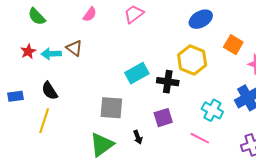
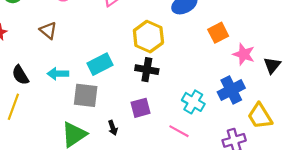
orange square: (233, 45) -> (218, 33), turned 30
cyan arrow: (51, 54) -> (58, 74), moved
yellow hexagon: (192, 60) -> (148, 37), moved
cyan rectangle: (137, 73) -> (100, 64), moved

